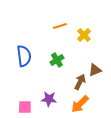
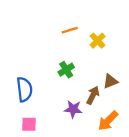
blue semicircle: (24, 56) -> (24, 89), moved
purple star: (49, 99) -> (73, 109), moved
orange arrow: (80, 104) -> (108, 121), moved

